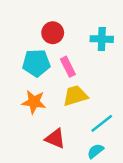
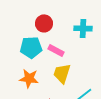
pink rectangle: (68, 67) -> (56, 50), turned -35
yellow trapezoid: (75, 96) -> (62, 73), turned -55

